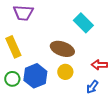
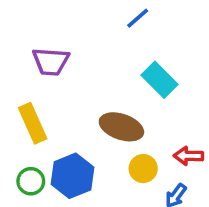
yellow circle: (65, 72) -> (143, 169), moved

